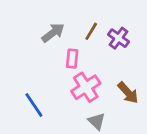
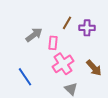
gray arrow: (53, 33) -> (34, 35), moved
purple cross: (118, 38) -> (87, 28), turned -35

